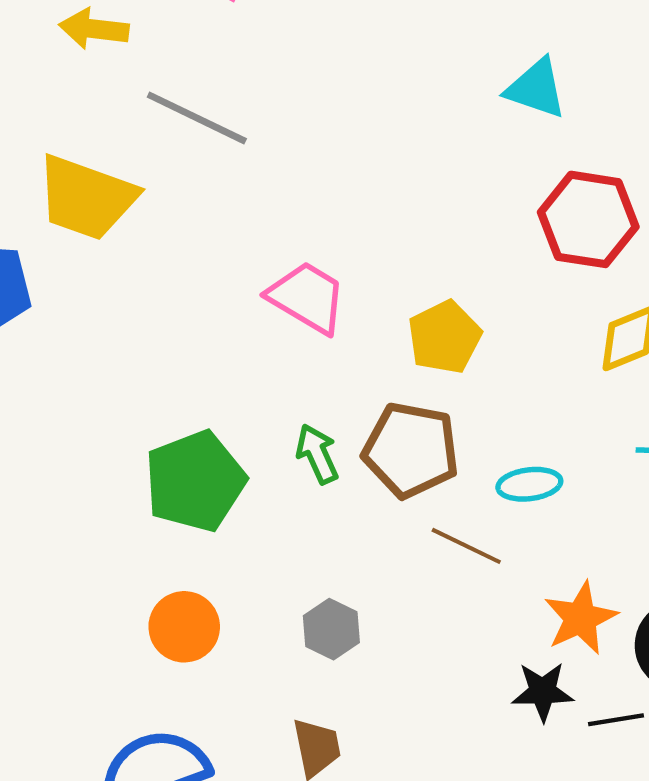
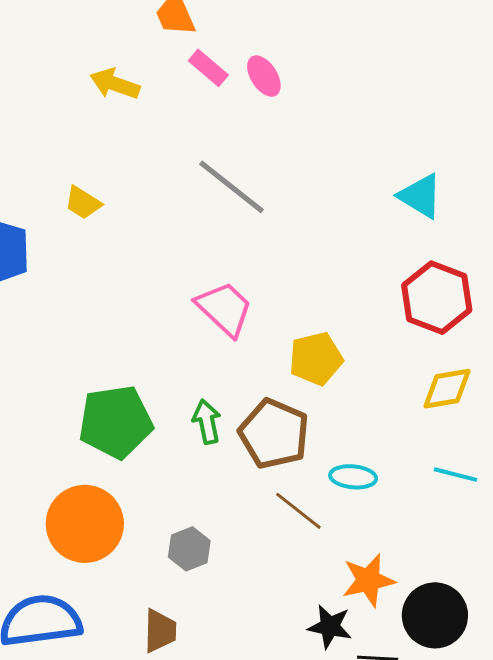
gray line: (197, 118) -> (231, 187), moved
yellow trapezoid: (86, 198) -> (83, 203), size x0.5
orange circle: (184, 627) -> (85, 524), size x1.5

